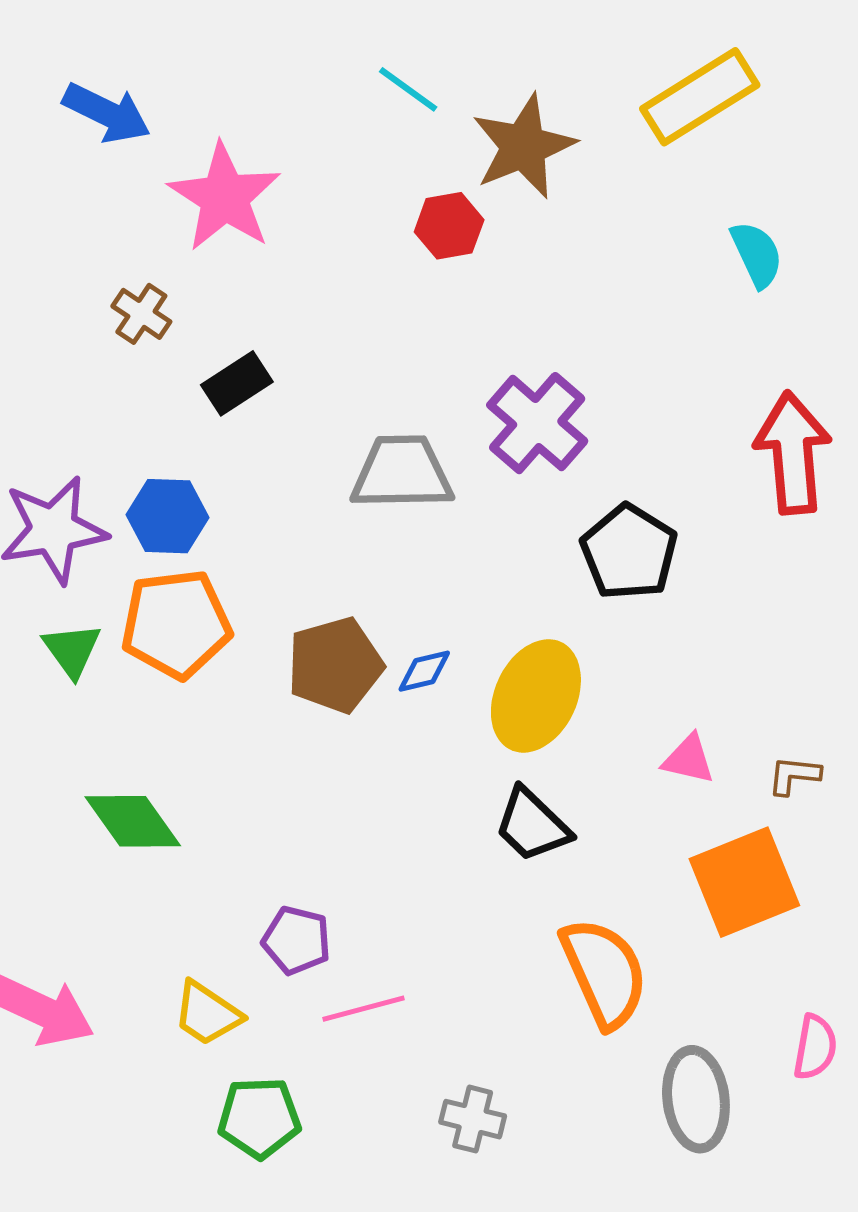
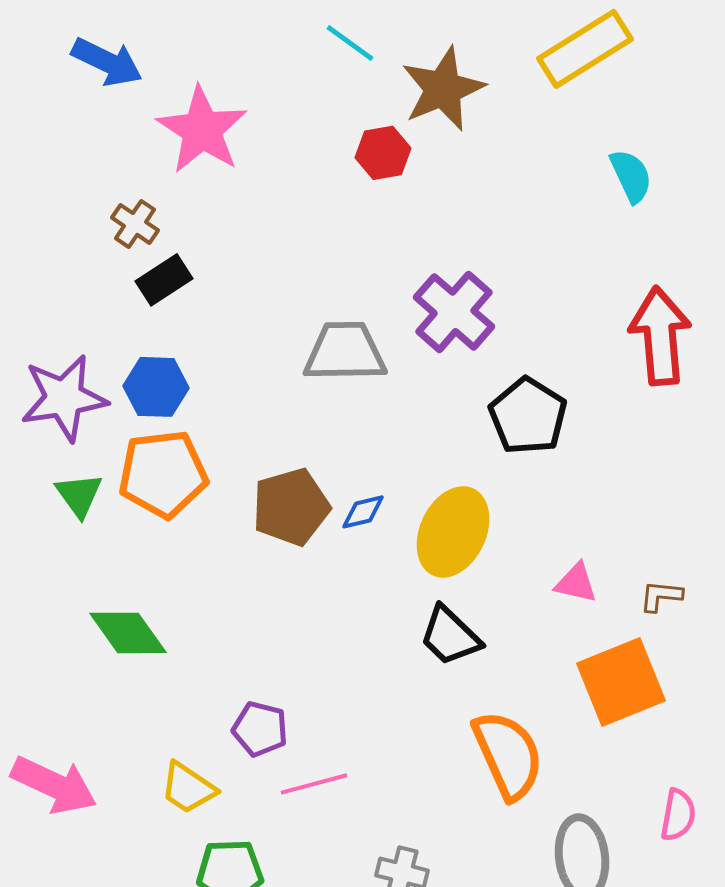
black rectangle: (237, 383) -> (164, 280), moved

